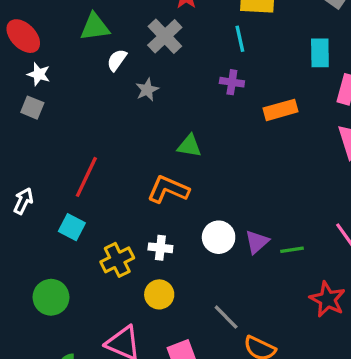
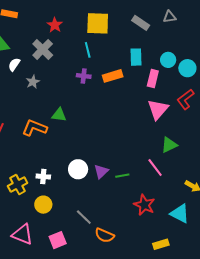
orange rectangle: (281, 110) -> (113, 76), moved
orange L-shape: (168, 189) -> (35, 128), moved

